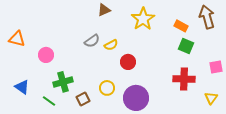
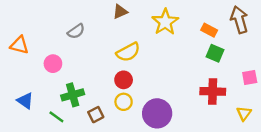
gray semicircle: (92, 41) -> (76, 31), moved
yellow semicircle: (111, 45) -> (128, 52), size x1.5
red circle: (128, 62) -> (124, 80), moved

